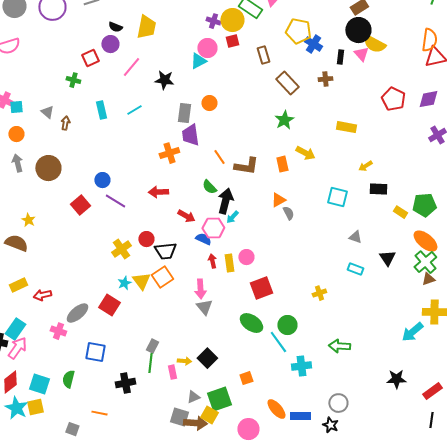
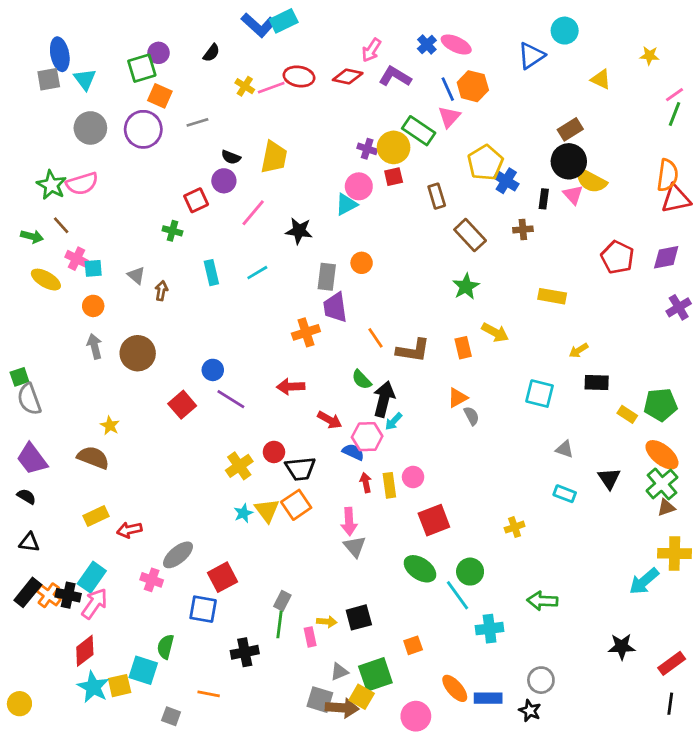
yellow pentagon: (298, 31) -> (485, 163), turned 30
red square: (109, 305) -> (223, 577), moved, turned 30
black square: (207, 358) -> (359, 617), turned 30
cyan square: (39, 384) -> (143, 670), moved

